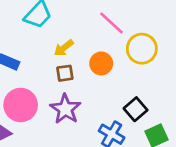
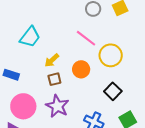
black square: (136, 109) -> (113, 91), moved

